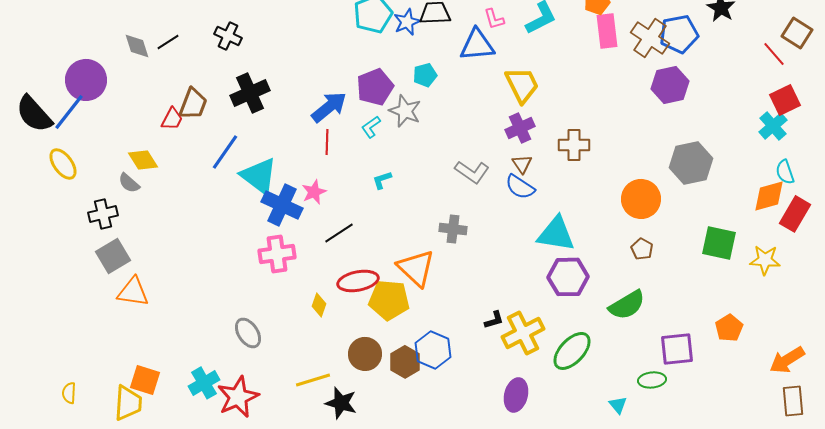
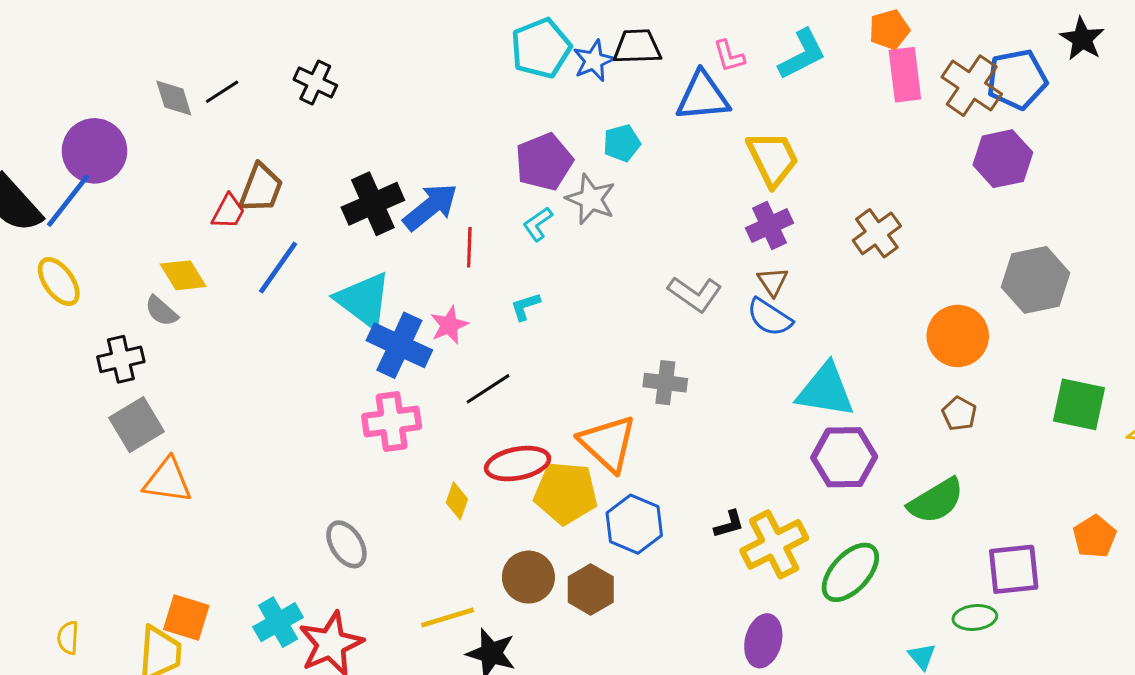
black cross: (250, 93) -> (373, 204), moved
blue arrow: (329, 107) -> (430, 207), moved
brown cross: (574, 145) -> (877, 233), moved, turned -36
blue line: (225, 152) -> (278, 268), moved
cyan L-shape: (382, 180) -> (525, 306), moved
blue hexagon: (433, 350) -> (634, 524), moved

